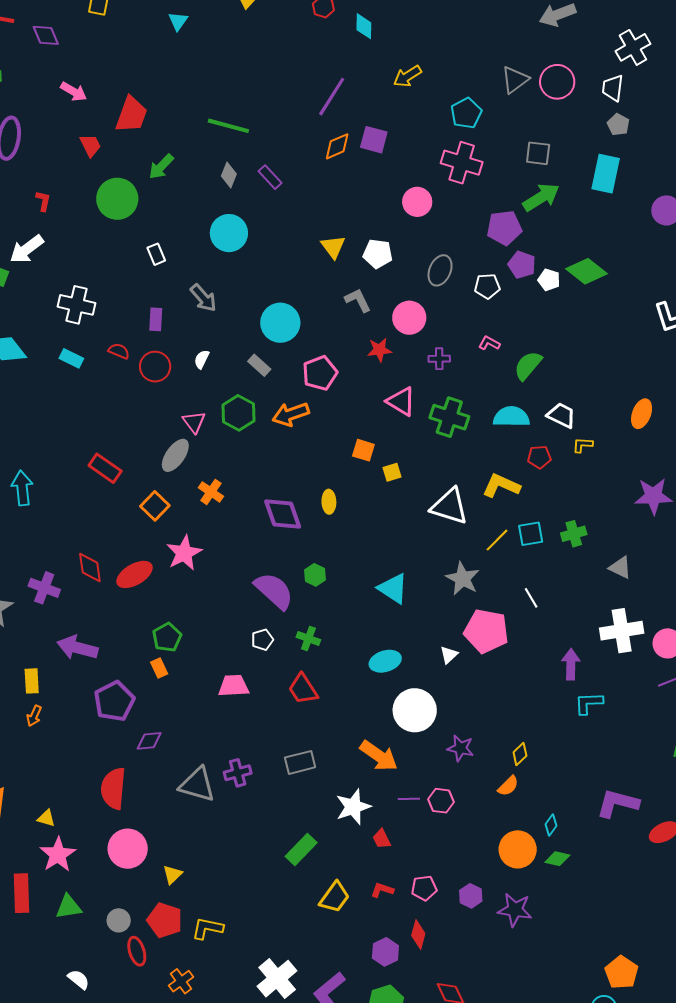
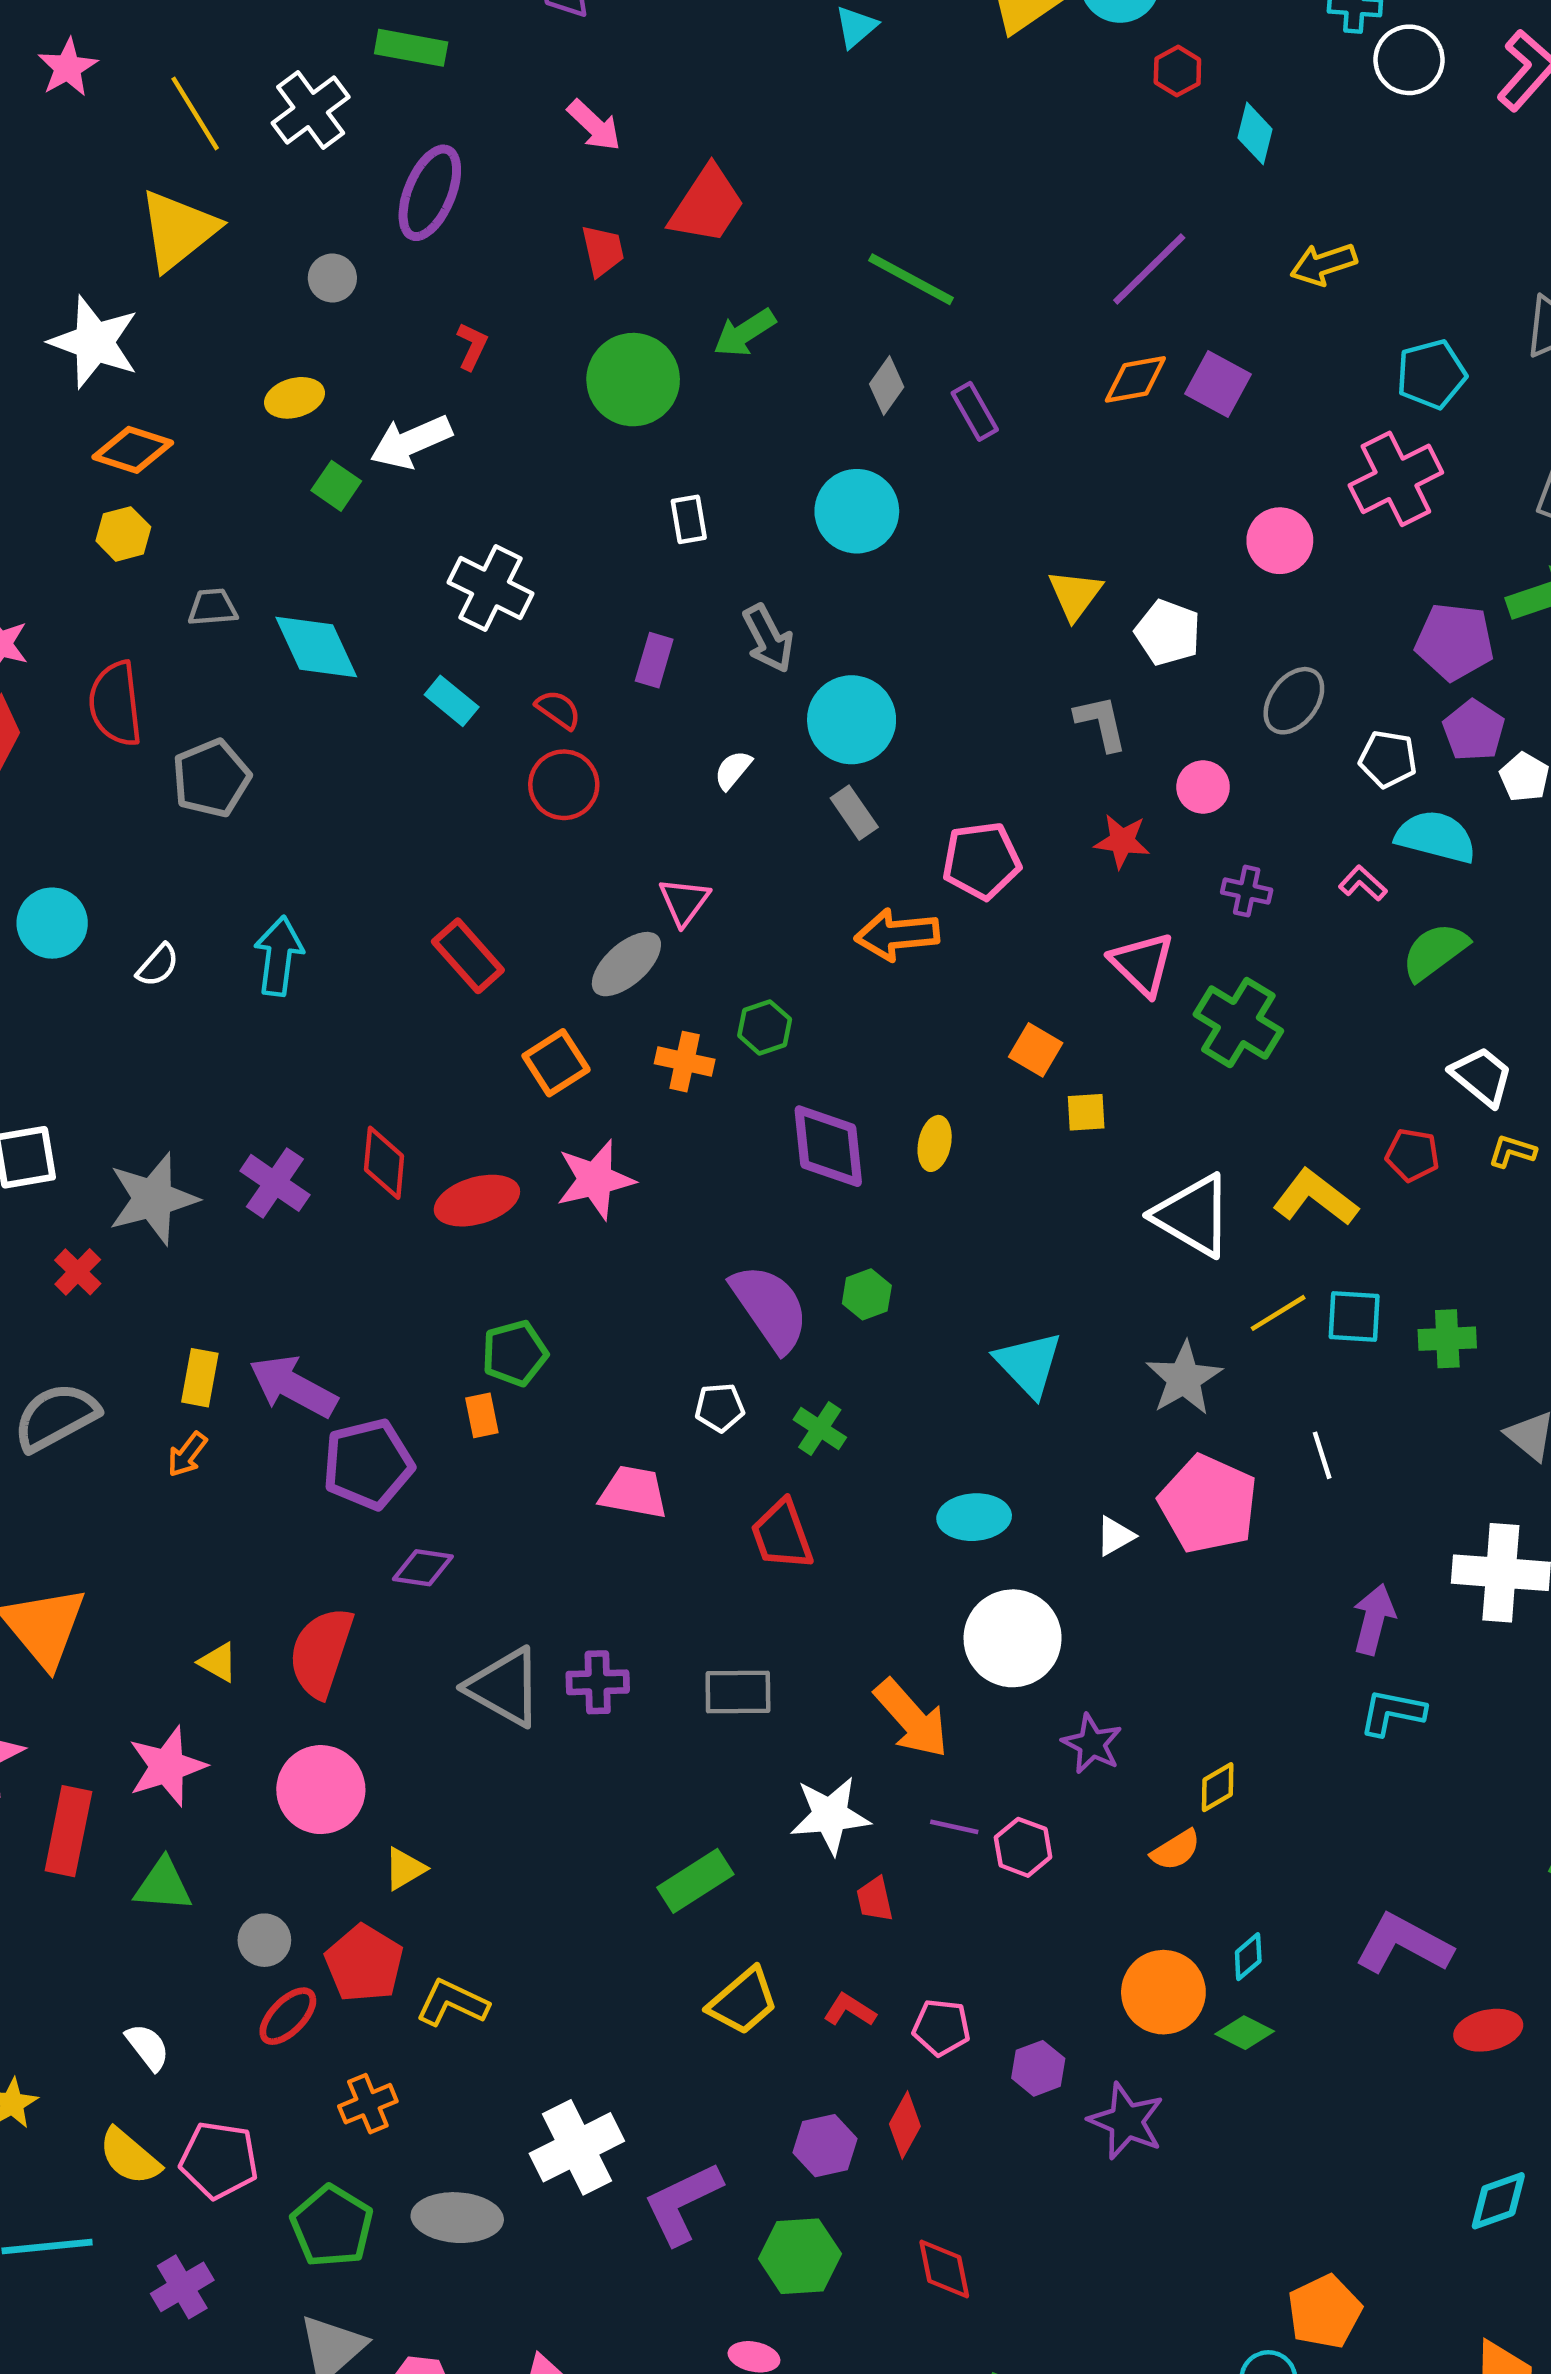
pink cross: (462, 163) -> (1396, 479), turned 33
pink circle: (409, 318) -> (1203, 787), size x0.7
cyan circle: (280, 323) -> (852, 720), moved
red circle: (155, 367) -> (564, 785), moved
green hexagon: (238, 413) -> (765, 1027), moved, size x0.7
cyan semicircle: (511, 417) -> (1436, 837), moved
orange cross: (211, 492) -> (685, 1062), turned -35
purple arrow: (77, 648) -> (293, 1386), moved
yellow triangle: (46, 818) -> (218, 1662), moved
red ellipse: (137, 951) -> (288, 2016), turned 48

